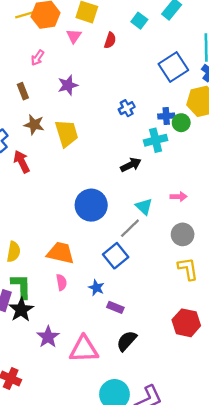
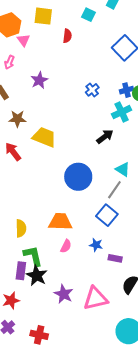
pink triangle: (74, 36) -> (23, 40), moved
yellow trapezoid: (67, 133) -> (44, 137), moved, turned -40
pink semicircle: (61, 282) -> (66, 246), turned 48

